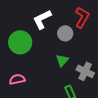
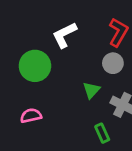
gray circle: (65, 33) -> (113, 63), moved

